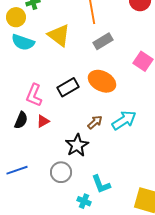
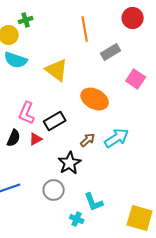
yellow triangle: (59, 35) -> (57, 70), moved
gray rectangle: (103, 41) -> (111, 52), moved
black rectangle: (68, 87) -> (55, 121), moved

